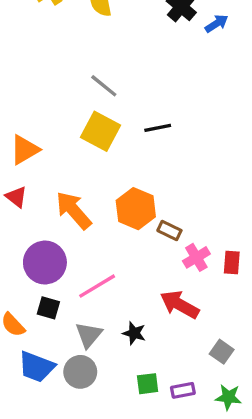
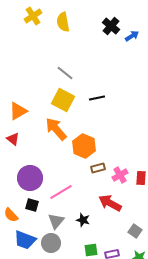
orange arrow: (74, 210) -> (56, 129), moved
brown rectangle: (169, 231) -> (98, 168), moved, turned -40

